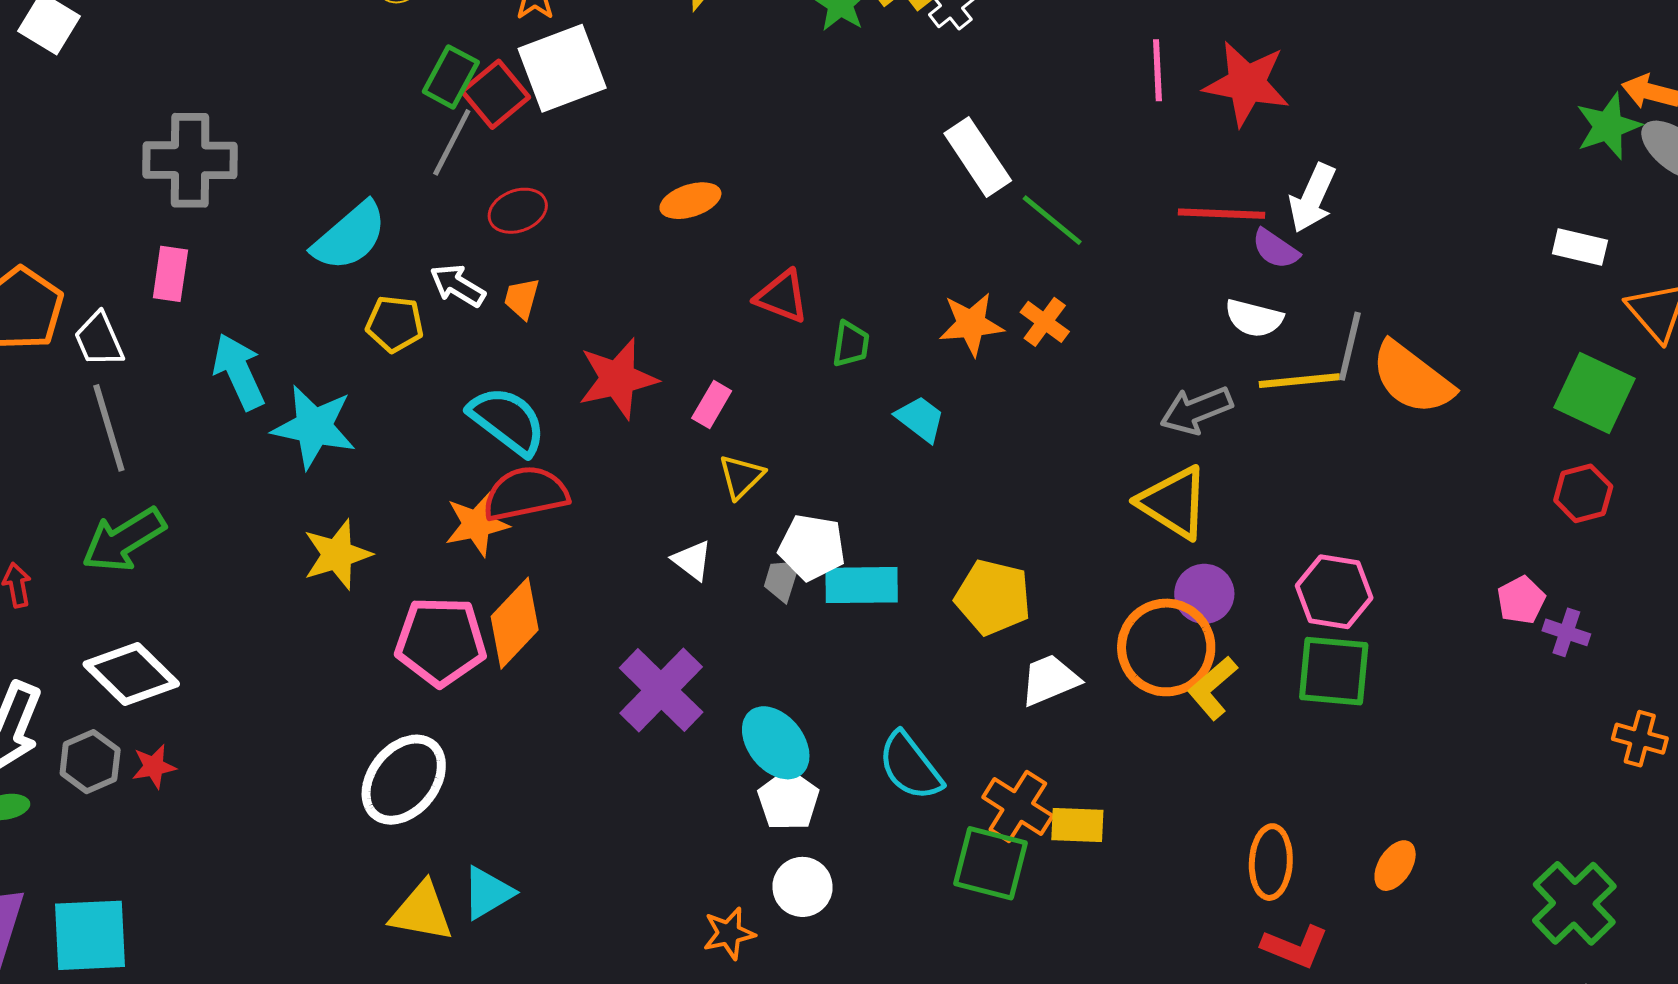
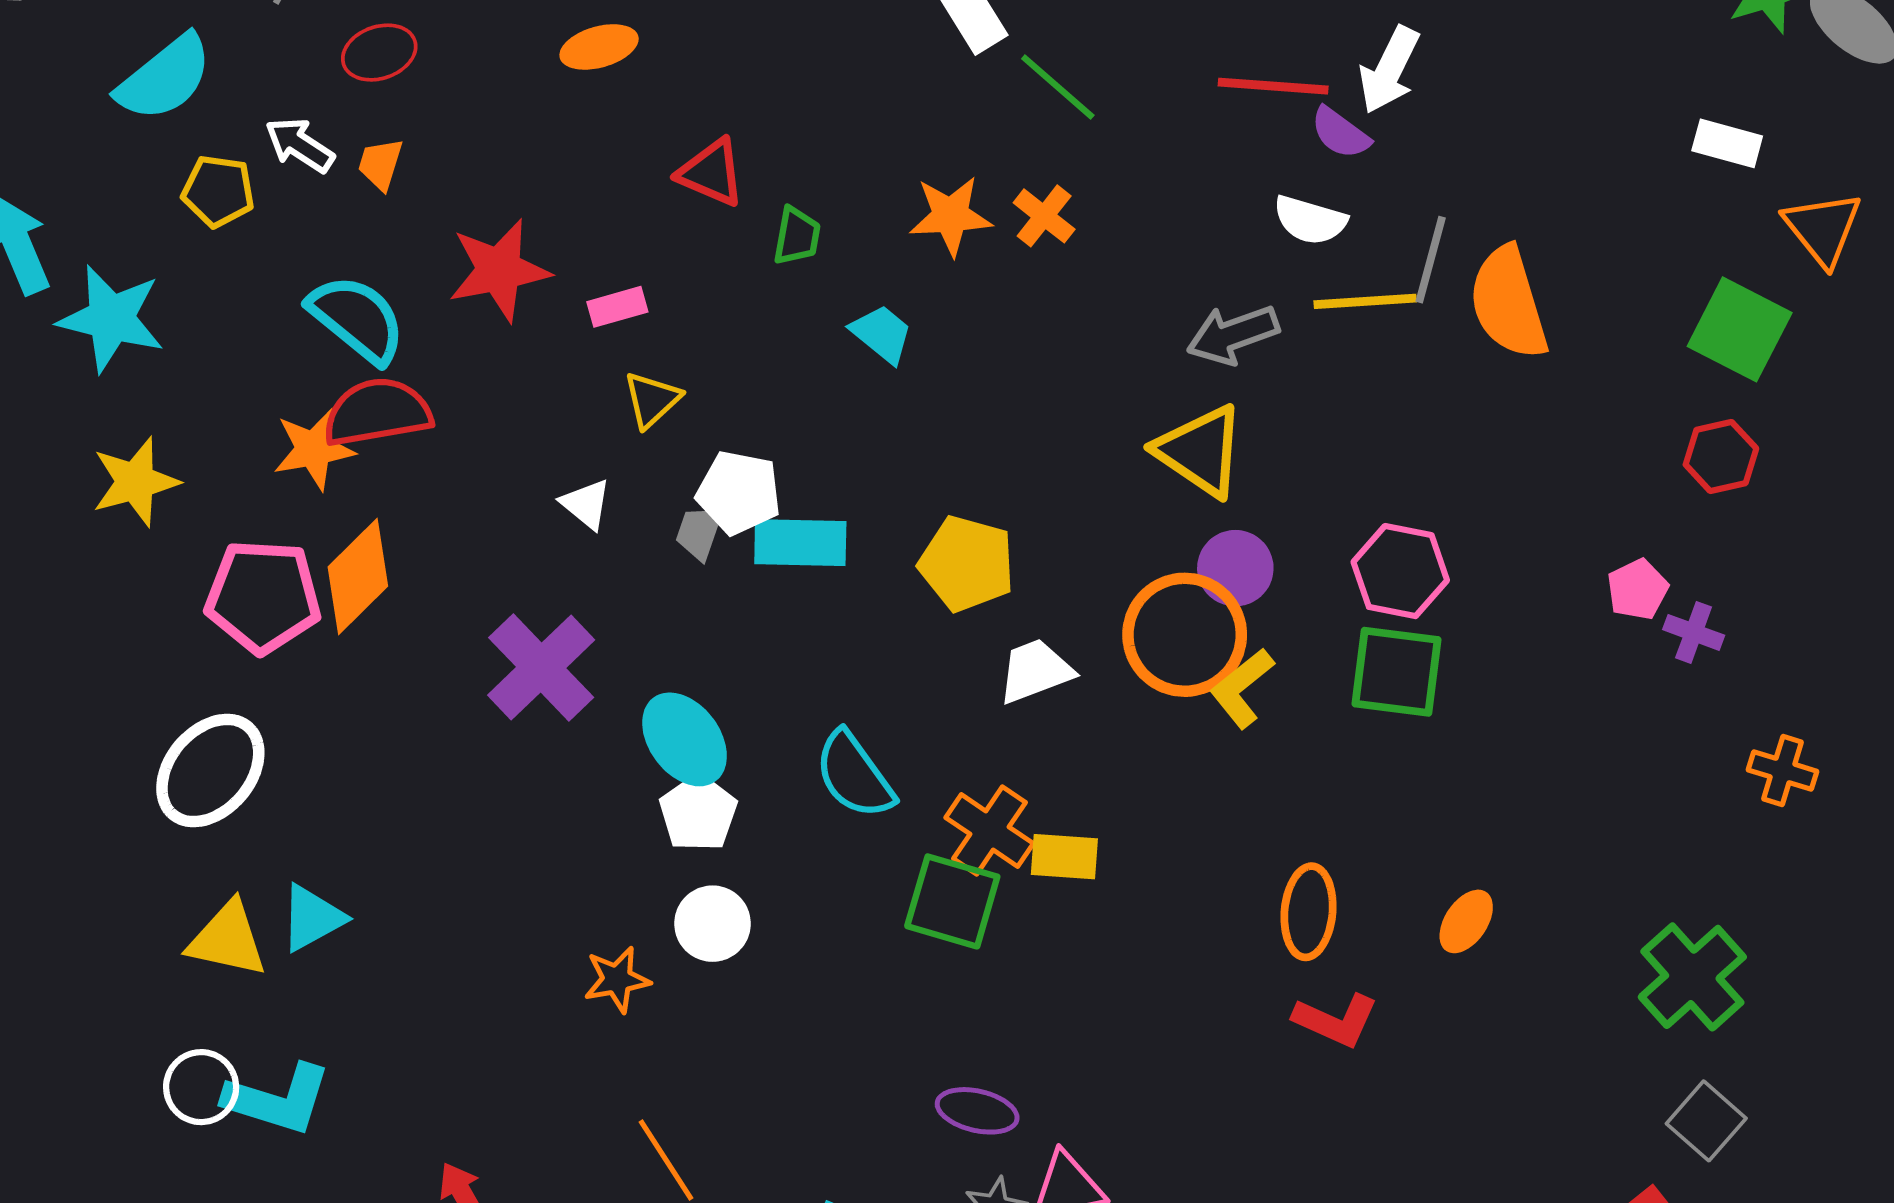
orange semicircle: (1412, 378) -> (1508, 303), turned 34
pink rectangle: (712, 404) -> (617, 307), turned 42

